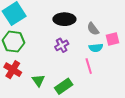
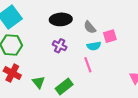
purple cross: (62, 45) -> (60, 46), turned -32

